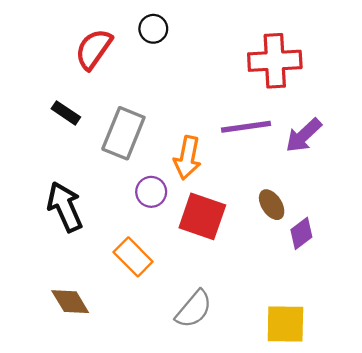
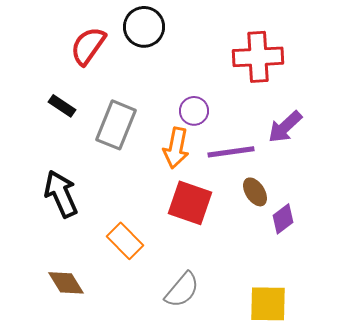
black circle: (153, 29) -> (144, 27), size x1.5
purple line: (246, 127) -> (231, 152), moved
purple circle: (151, 192) -> (194, 111), moved

